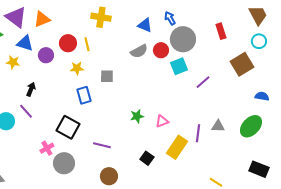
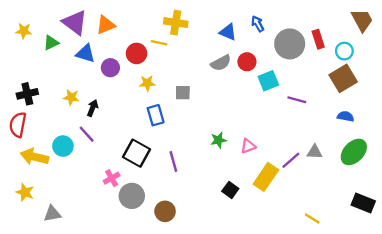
gray circle: (183, 39) -> (290, 44), moved
cyan circle: (259, 41) -> (344, 51), moved
yellow line: (87, 44) -> (159, 43), moved, turned -64
yellow star: (13, 62) -> (71, 97), moved
purple line: (203, 82) -> (297, 100), turned 56
blue semicircle: (262, 96) -> (346, 116), moved
purple line: (198, 133) -> (291, 160), turned 42
purple line: (102, 145) -> (173, 161), moved, turned 60
brown circle: (109, 176) -> (165, 211), moved

